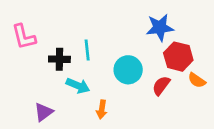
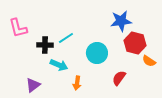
cyan line: (87, 50) -> (66, 38), turned 63
red semicircle: (161, 86) -> (119, 78), moved

